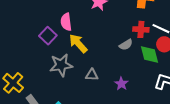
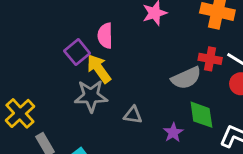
yellow arrow: (78, 43) -> (99, 69), moved
gray semicircle: (126, 45) -> (186, 78), size x1.5
green diamond: (150, 54) -> (201, 115), moved

